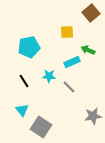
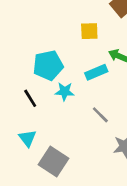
cyan pentagon: (29, 47) -> (48, 65), moved
gray line: (69, 87) -> (100, 115), moved

